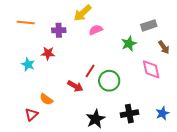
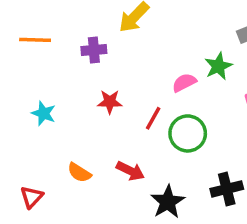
pink semicircle: (96, 30) -> (184, 83), moved
red star: (48, 53) -> (110, 102), moved
red arrow: (75, 86) -> (130, 171), moved
red triangle: (31, 114) -> (32, 197), moved

